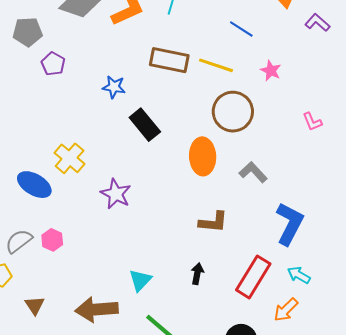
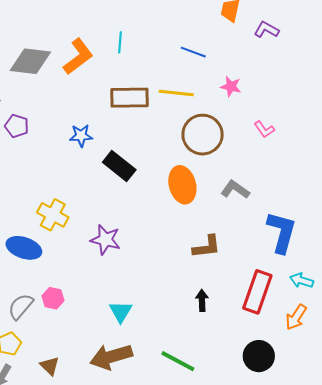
pink L-shape: (312, 122) -> (264, 129), moved
cyan triangle: (140, 280) -> (121, 312), moved

